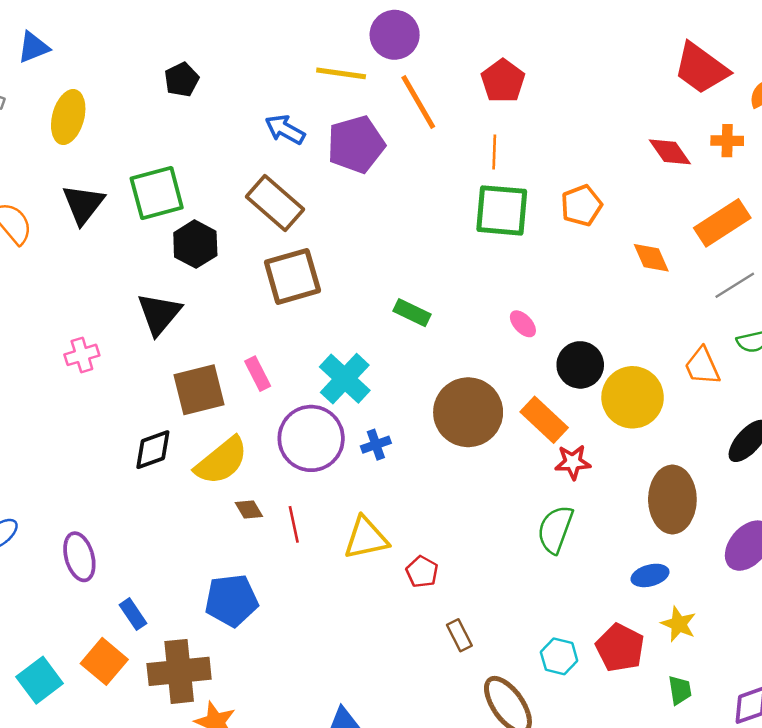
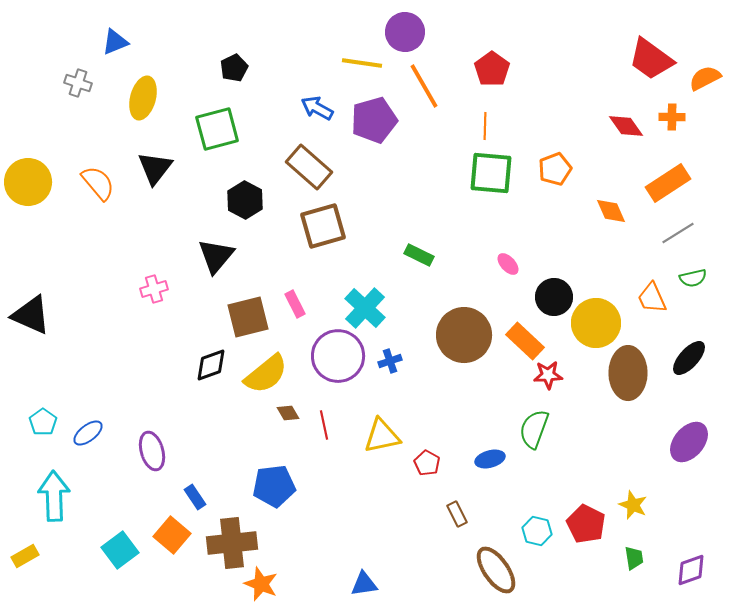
green square: (157, 193) -> (217, 129), moved
brown ellipse: (672, 499) -> (628, 373), moved
blue ellipse: (650, 575) -> (490, 459), moved

